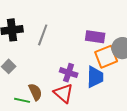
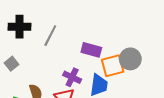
purple rectangle: (95, 37) -> (91, 50), moved

